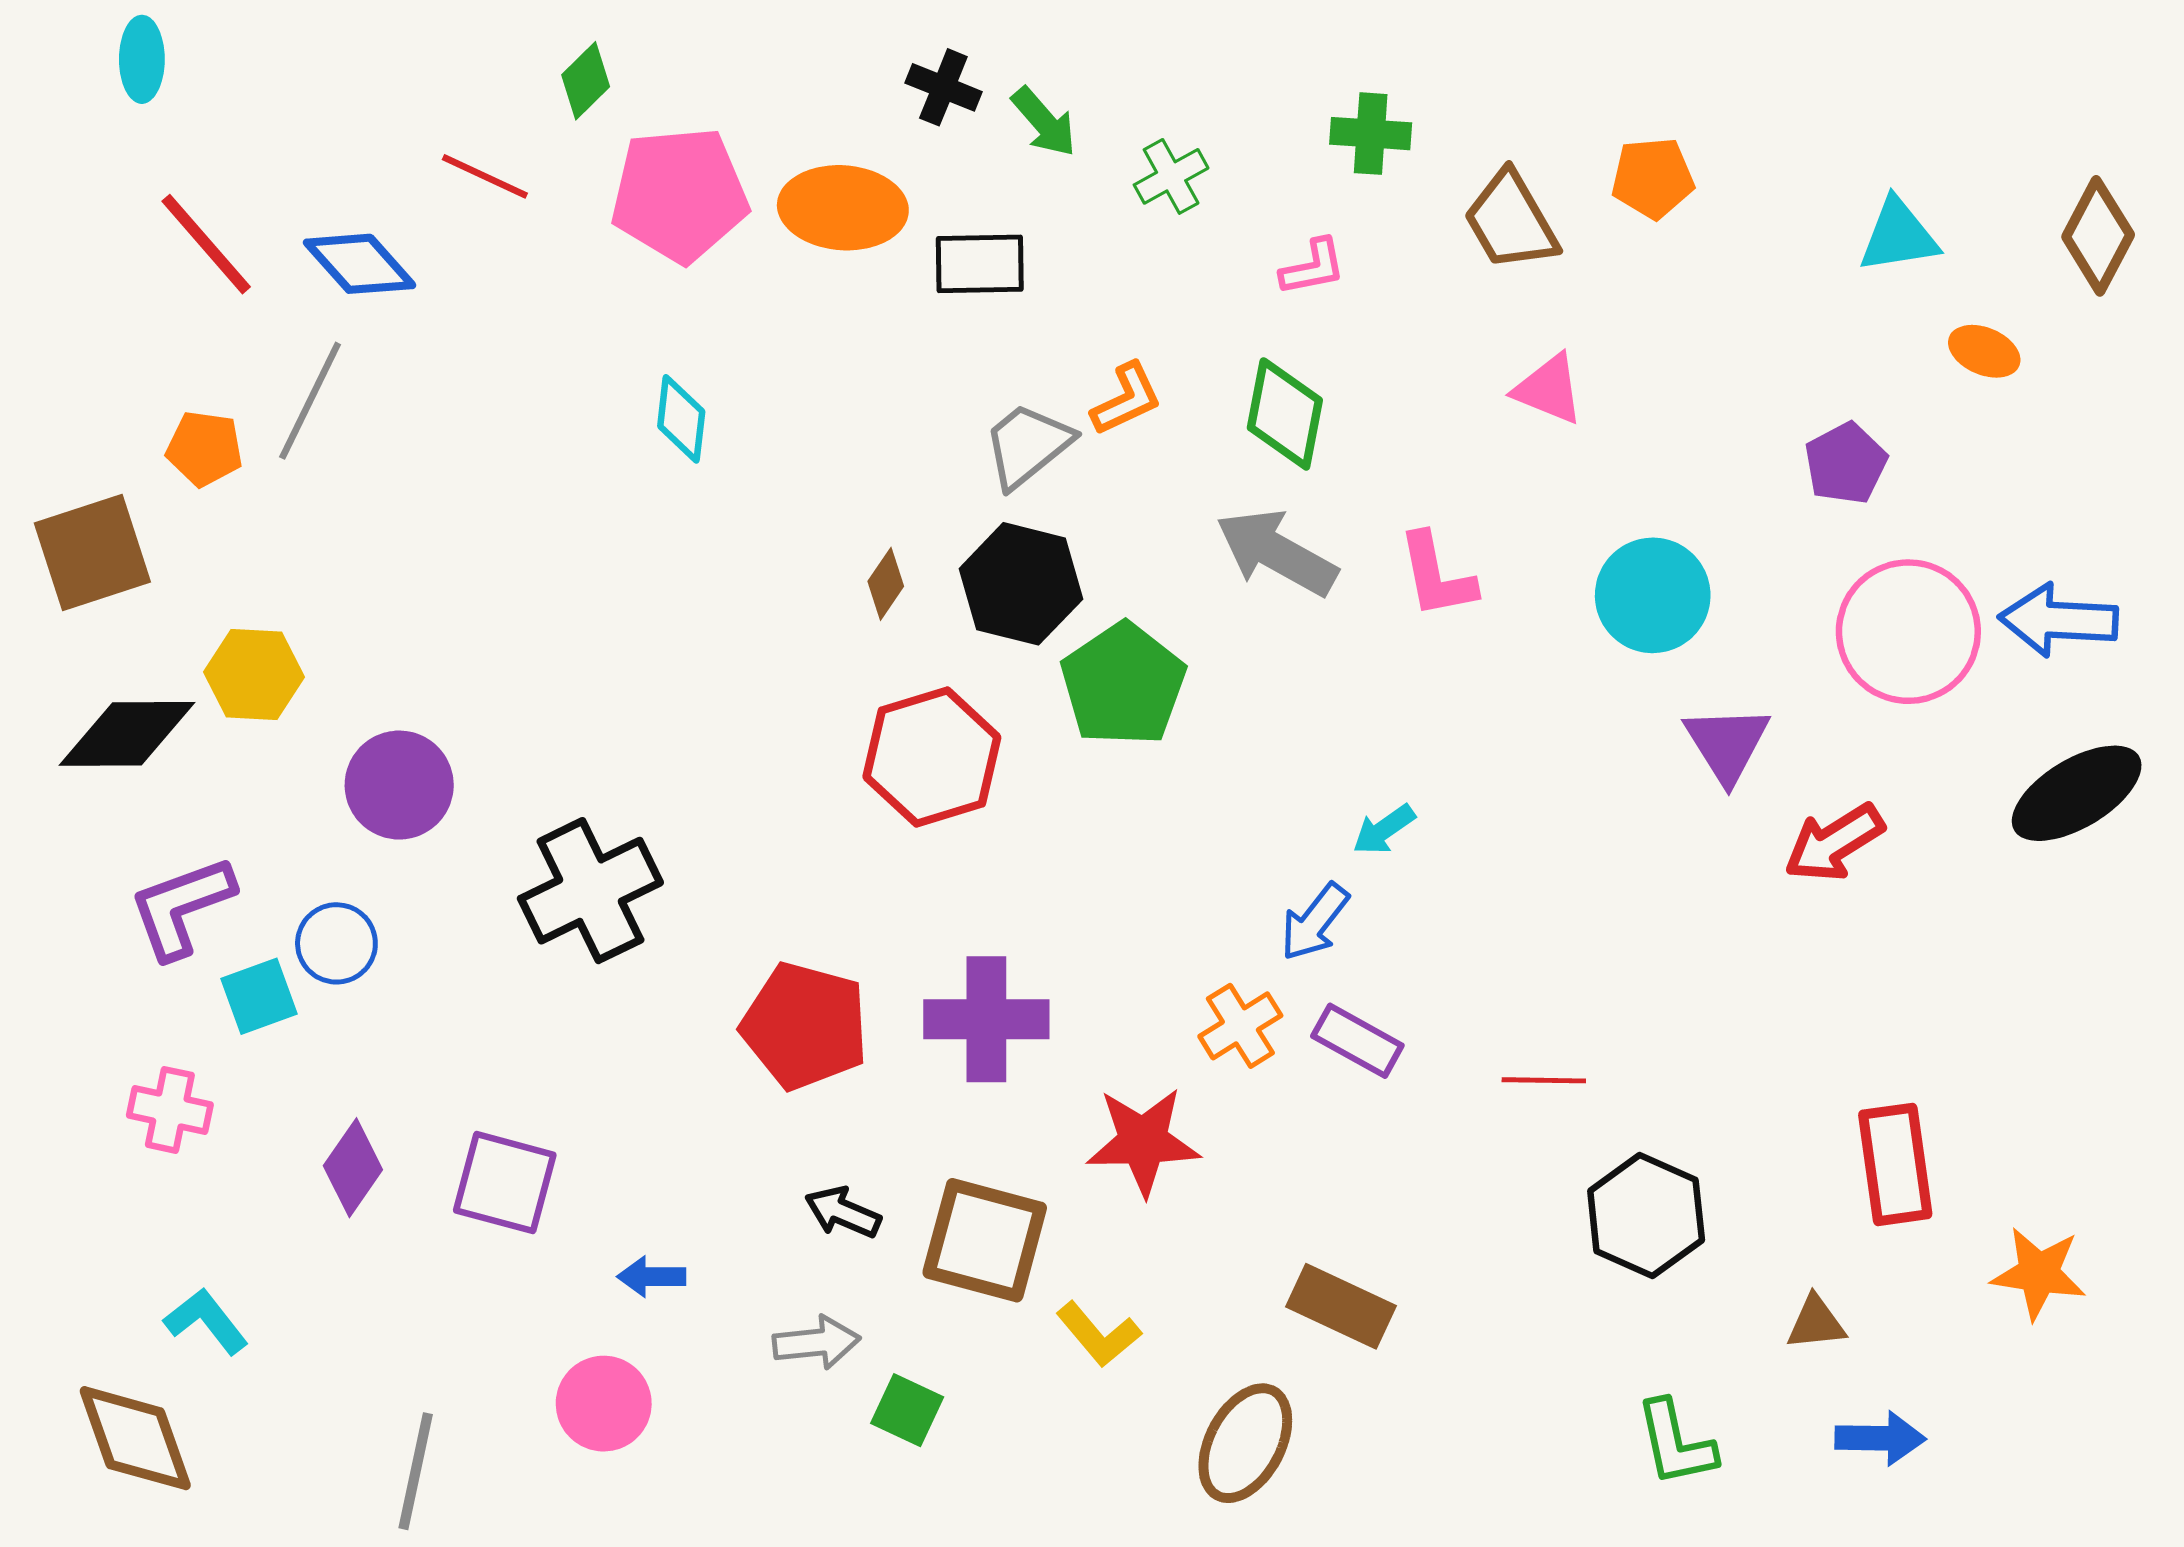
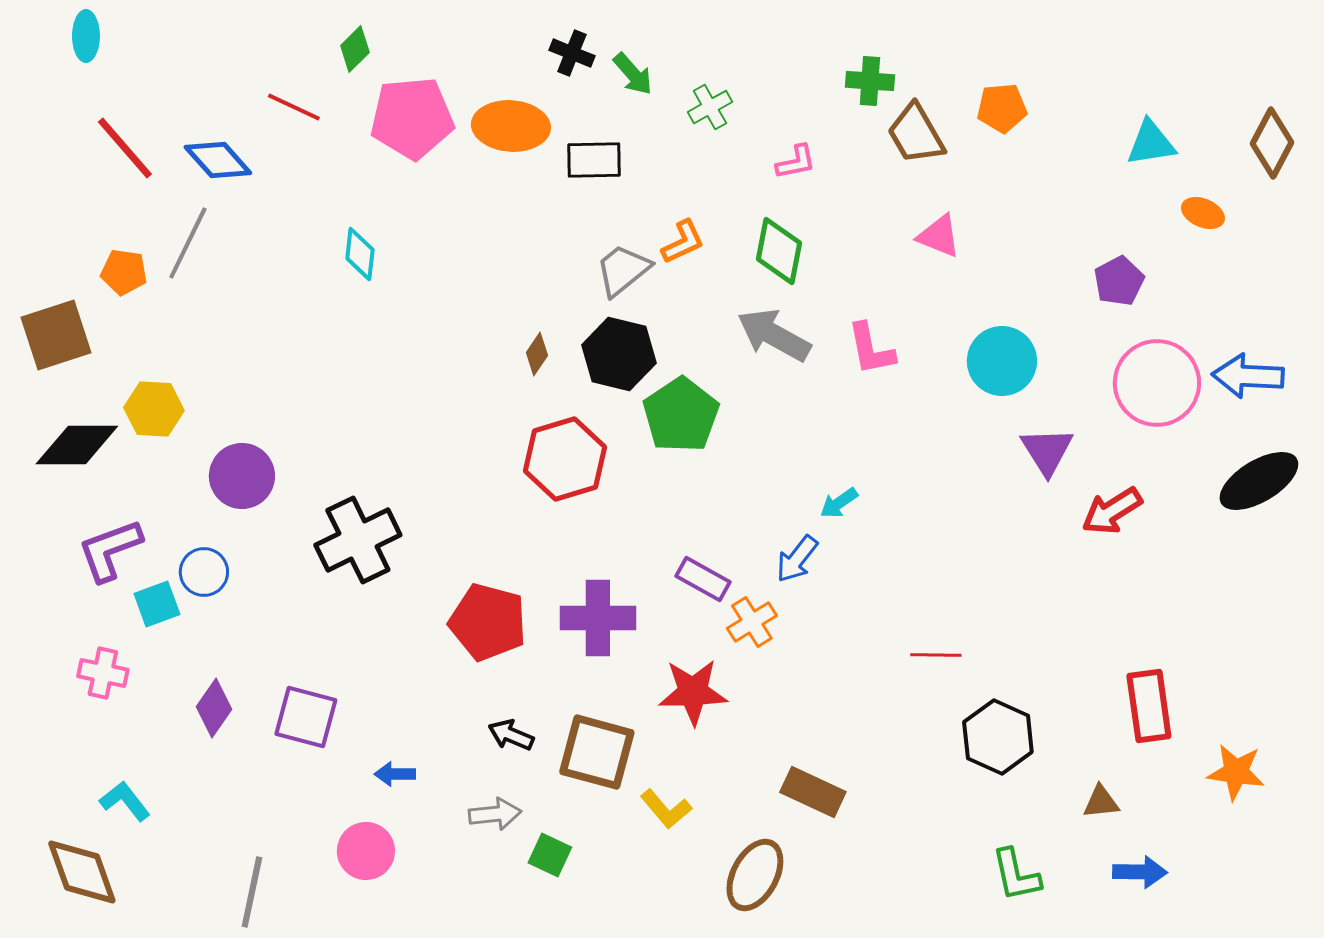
green cross: (1371, 134) -> (870, 81), moved
cyan diamond: (681, 419) -> (360, 254), moved
purple rectangle: (1357, 1041) -> (703, 579), moved

